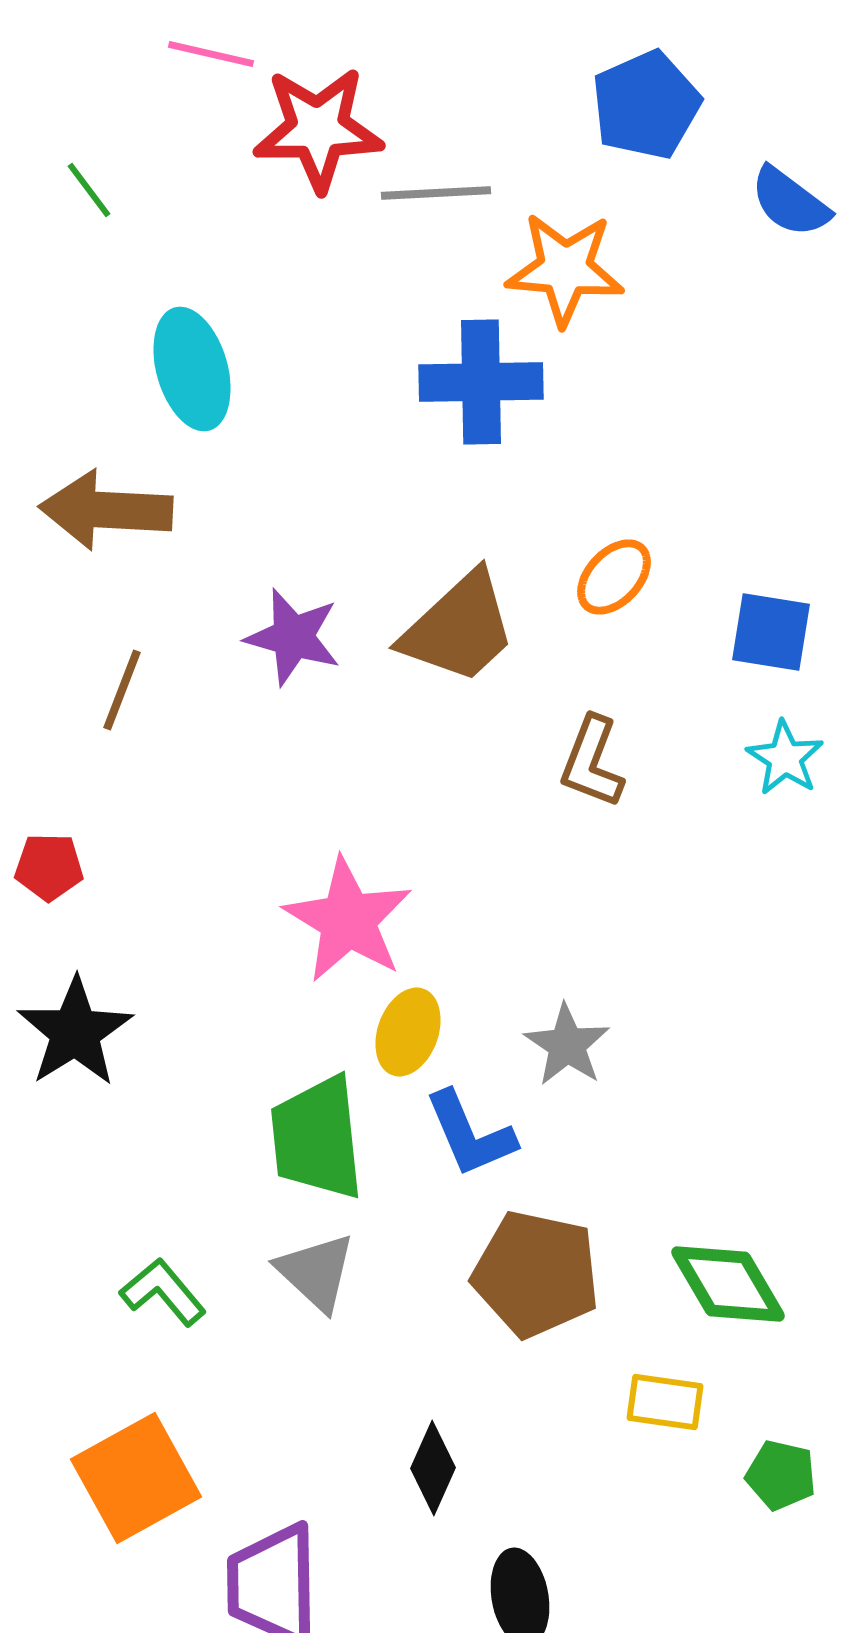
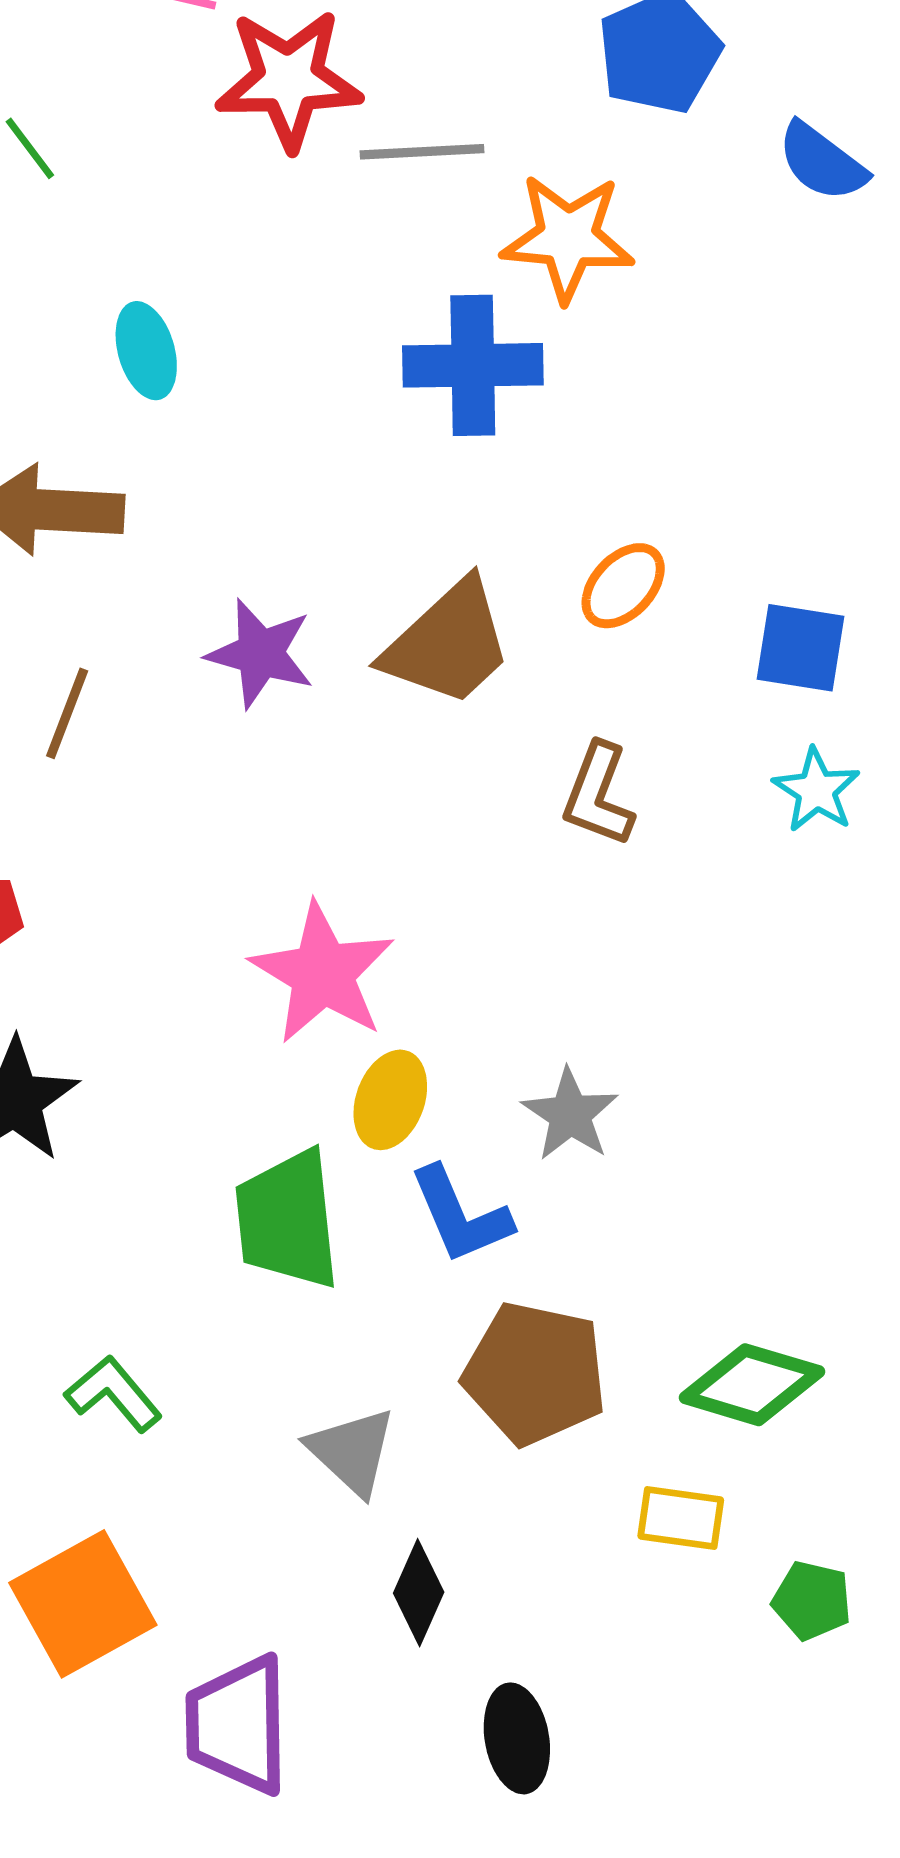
cyan ellipse: (192, 369) -> (146, 351), size x0.7
gray triangle: (316, 1272) -> (352, 1451), moved
green diamond: (728, 1284) -> (752, 1385), turned -43

